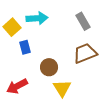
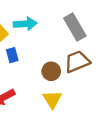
gray rectangle: (83, 21) -> (75, 27), size x1.4
brown circle: (49, 67) -> (51, 71), moved

